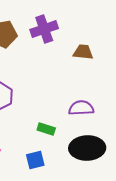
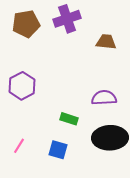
blue square: (35, 160) -> (58, 150), turned 30

